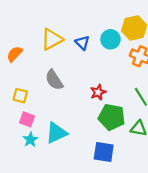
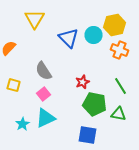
yellow triangle: (52, 39) -> (35, 19), moved, turned -30
blue triangle: (82, 43) -> (69, 38), size x1.5
pink square: (27, 119) -> (44, 94), moved, turned 32

